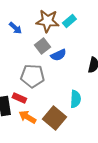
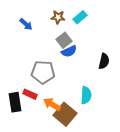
brown star: (47, 21) -> (58, 17), size x0.6
gray square: (42, 46) -> (64, 40), moved
orange arrow: (27, 117) -> (52, 104), moved

